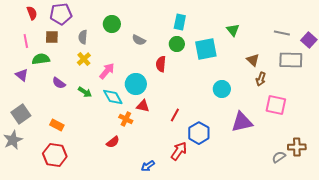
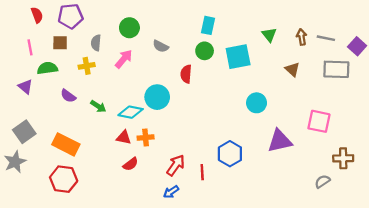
yellow cross: (84, 59) -> (87, 66), moved, turned 32
pink arrow: (107, 71) -> (124, 59), moved
brown arrow: (261, 79) -> (302, 37), moved, turned 152
cyan diamond: (113, 97) -> (131, 112), turned -50
red triangle: (143, 106) -> (124, 138), moved
red line: (175, 115) -> (202, 172), moved, turned -32
orange cross: (126, 119) -> (146, 138), turned -32
orange rectangle: (57, 125) -> (66, 144), size x1.6
brown cross: (297, 147) -> (343, 158), moved
red arrow: (179, 151) -> (176, 165), moved

